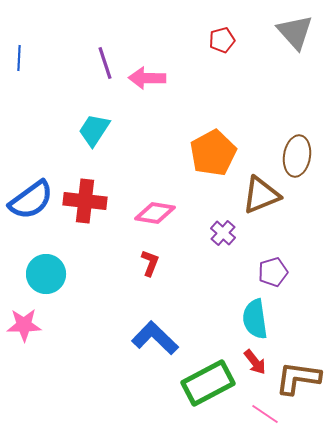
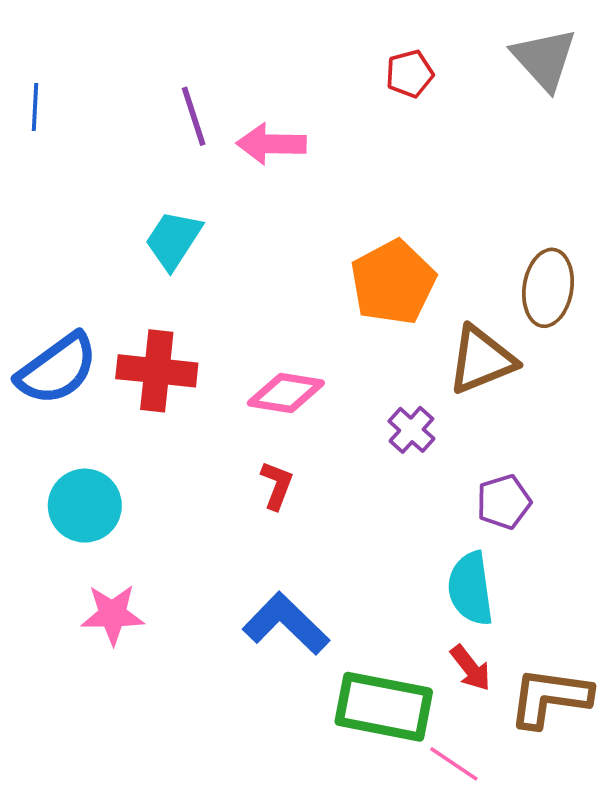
pink star: (24, 325) -> (113, 614), moved
green rectangle: (208, 383) -> (384, 707), turned 39
pink line: (265, 414) -> (454, 764), moved

